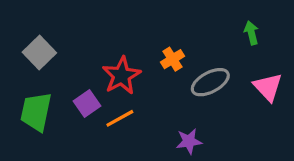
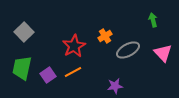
purple square: (87, 104) -> (48, 75), moved

